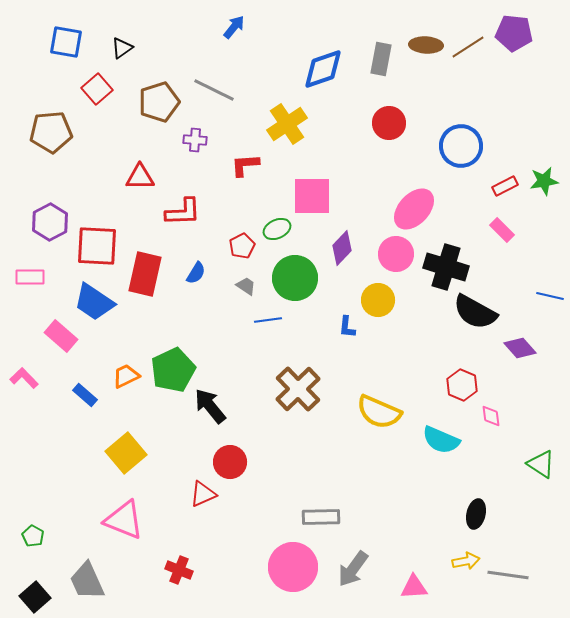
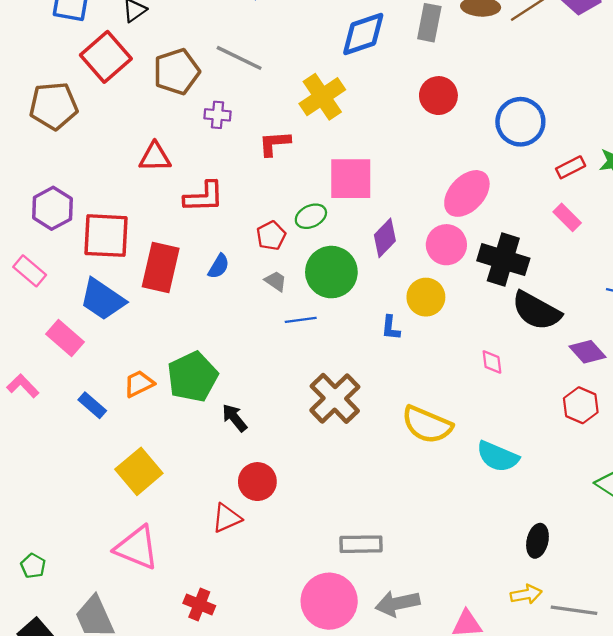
red square: (97, 89) -> (106, 57), size x1.4
pink rectangle: (30, 277) -> (30, 271), turned 40
red hexagon: (462, 385) -> (581, 405), moved
black arrow: (210, 406) -> (235, 418), size x0.7
pink diamond: (491, 416) -> (492, 362), moved
gray arrow: (353, 569) -> (397, 603), turned 42

